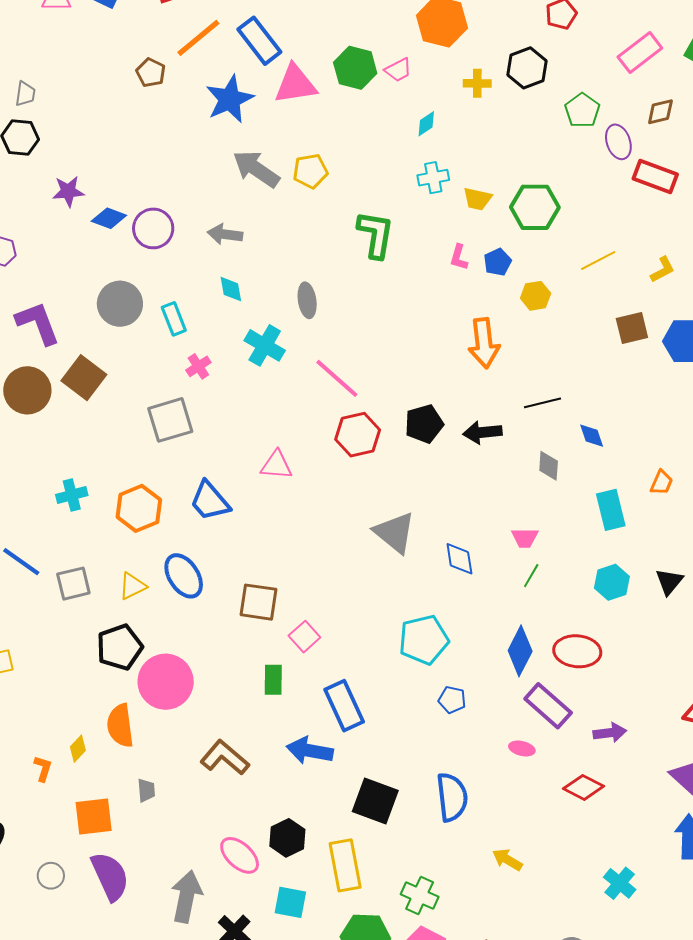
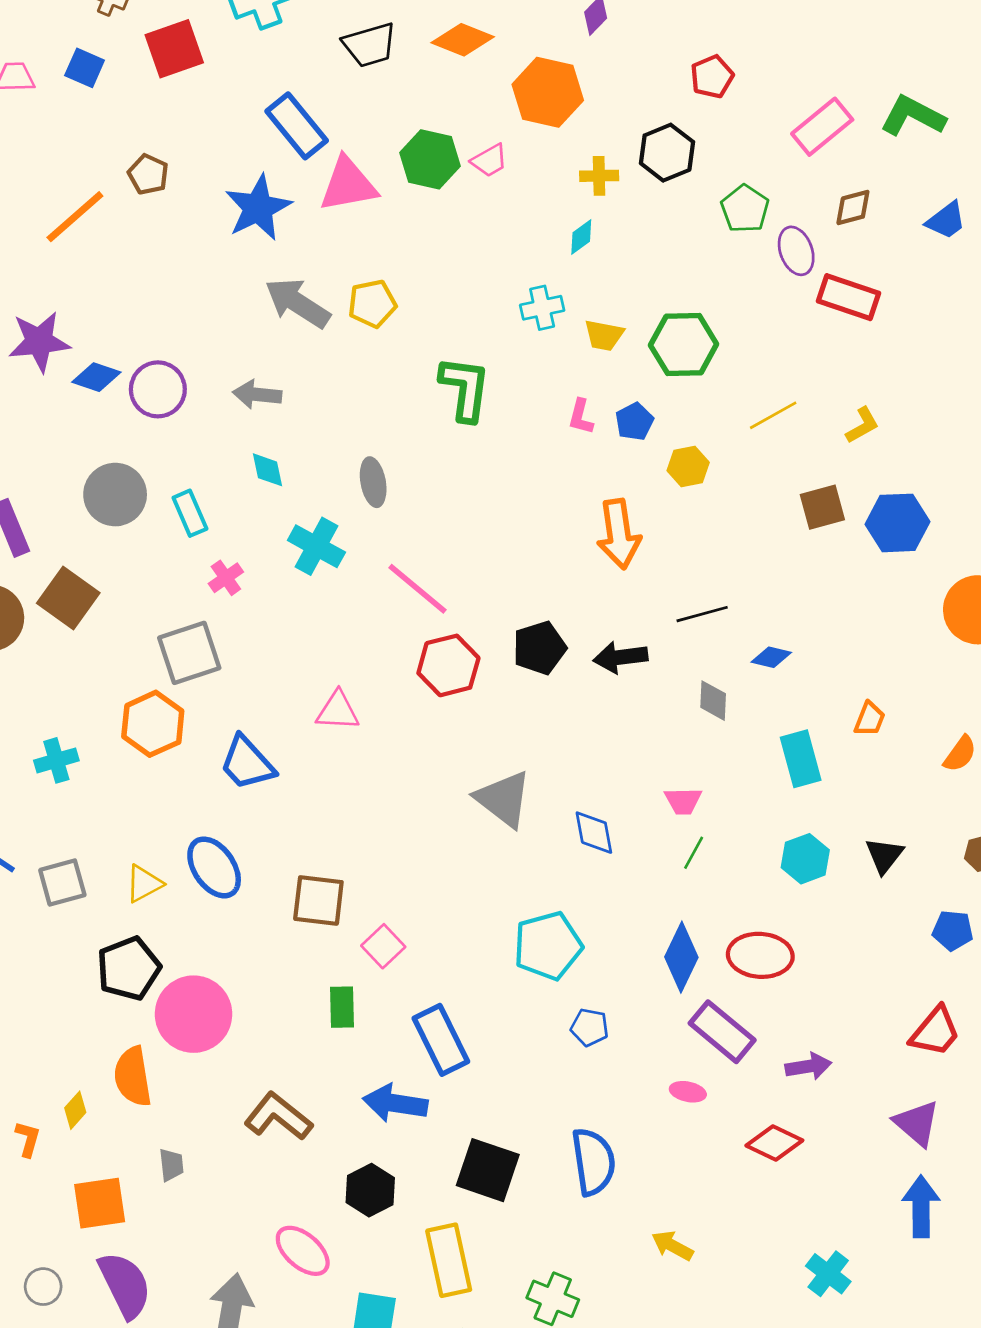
orange line: (198, 38) -> (75, 217), moved
cyan diamond: (426, 124) -> (581, 237), moved
purple star: (68, 191) -> (39, 342), size x1.4
blue diamond: (592, 436) -> (771, 657), turned -56
orange hexagon: (139, 508) -> (153, 724), moved
black hexagon: (287, 838) -> (370, 1190), moved

